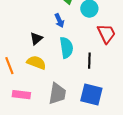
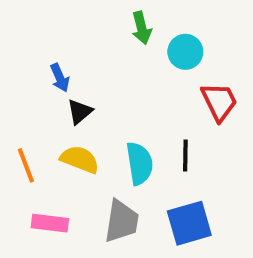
blue arrow: (59, 21) -> (60, 78), moved
cyan semicircle: (66, 48) -> (139, 163), moved
blue square: (91, 95) -> (189, 223), turned -30

